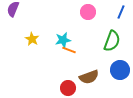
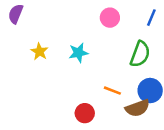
orange line: (69, 50) -> (112, 91), moved
brown semicircle: (89, 77) -> (138, 108), moved

